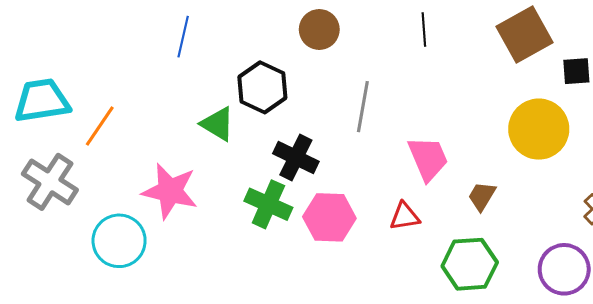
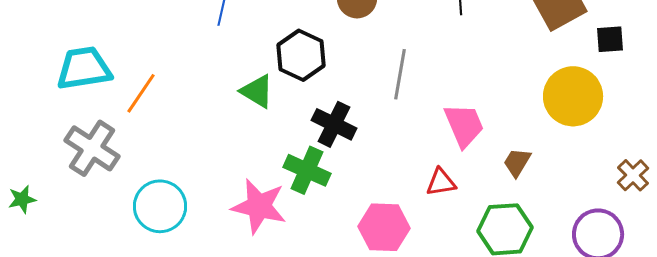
pink star: (170, 191) -> (259, 206), moved
pink hexagon: (329, 217) -> (384, 227), moved

